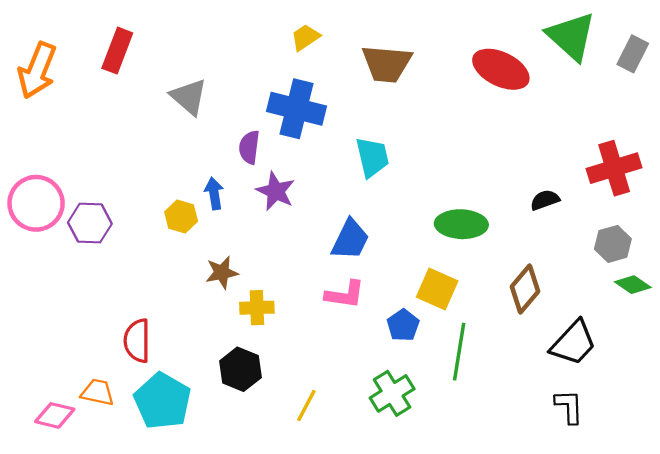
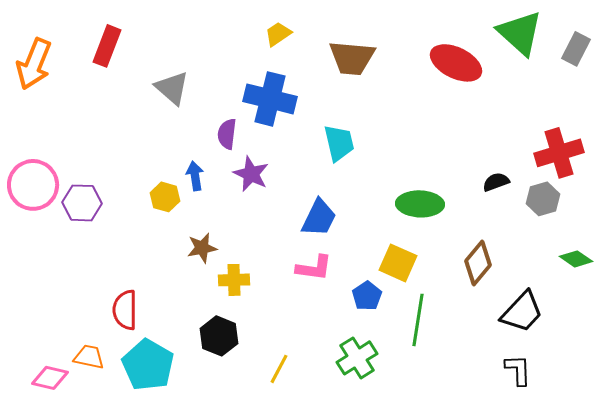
gray hexagon: (613, 244) -> (543, 199), moved

